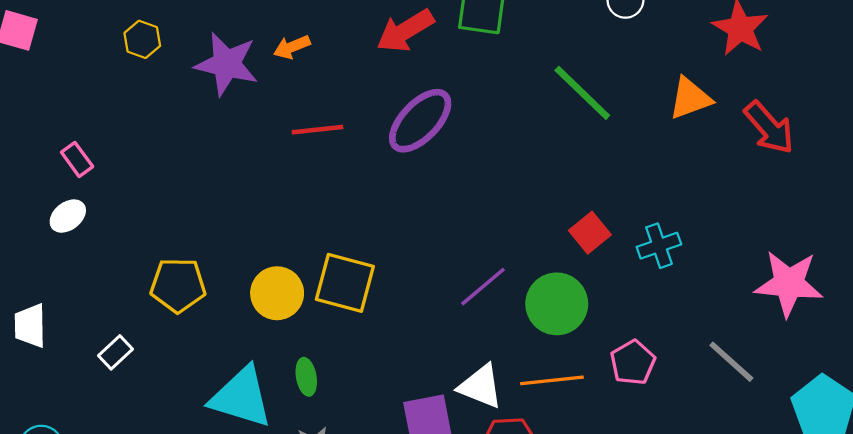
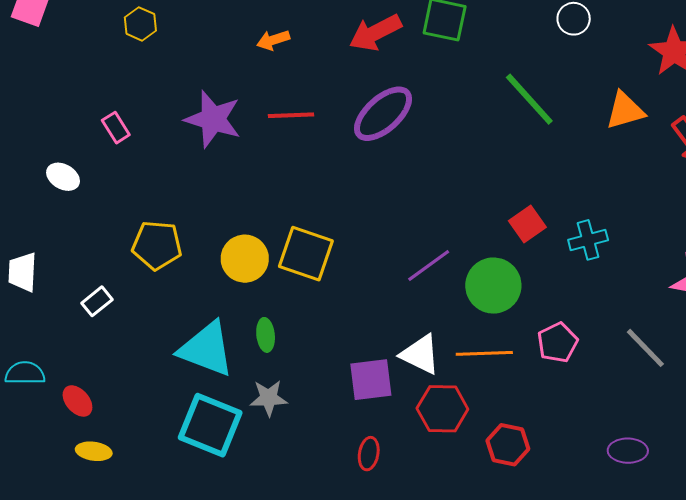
purple star: (227, 64) -> (213, 119), moved
pink rectangle: (77, 159) -> (116, 128), moved
white ellipse: (68, 216) -> (63, 177), turned 64

